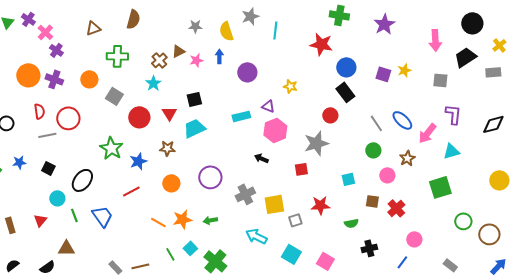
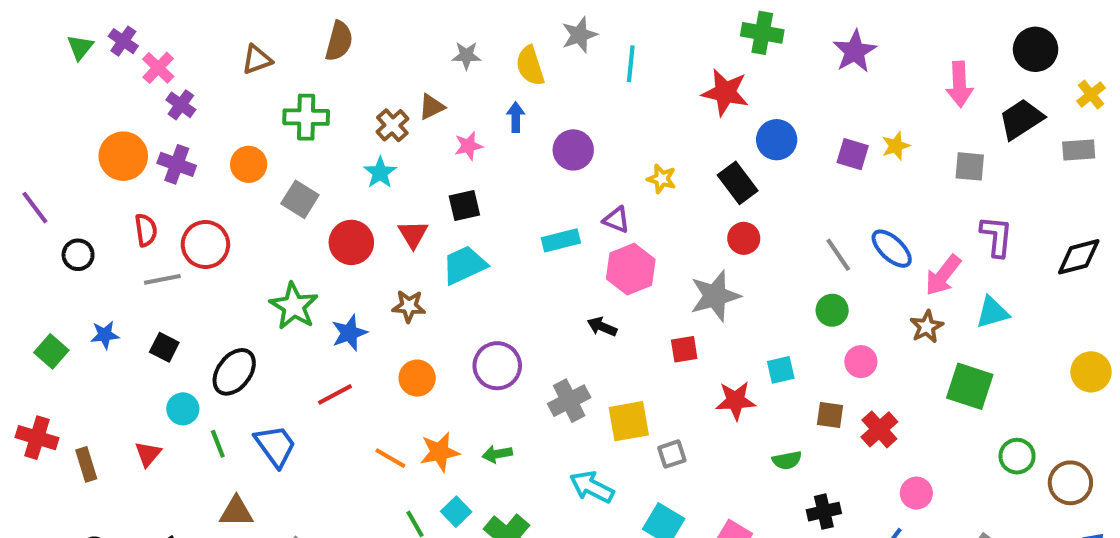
pink star: (196, 60) -> (468, 146), moved
black rectangle: (345, 92) -> (738, 183), moved
brown star: (407, 158) -> (927, 327), moved
green square: (440, 187) -> (970, 386), turned 35
red star: (320, 205) -> (736, 401), moved
brown triangle: (66, 248) -> (236, 512), moved

